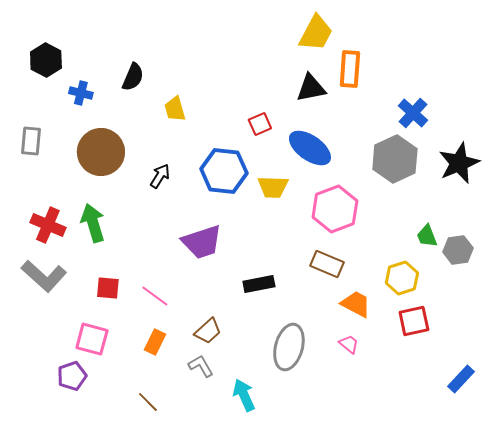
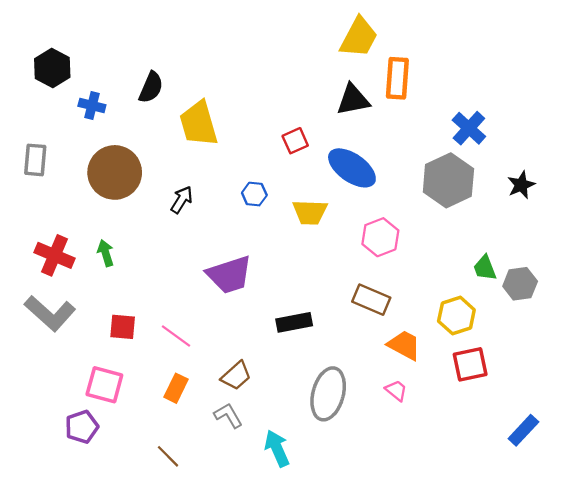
yellow trapezoid: (175, 109) -> (199, 124), size x1.6
black star: (459, 163) -> (521, 185), size x0.6
blue hexagon: (224, 171) -> (254, 194), size x0.5
pink hexagon: (335, 209) -> (380, 237), size x0.7
green arrow: (93, 223) -> (106, 253), size x0.6

